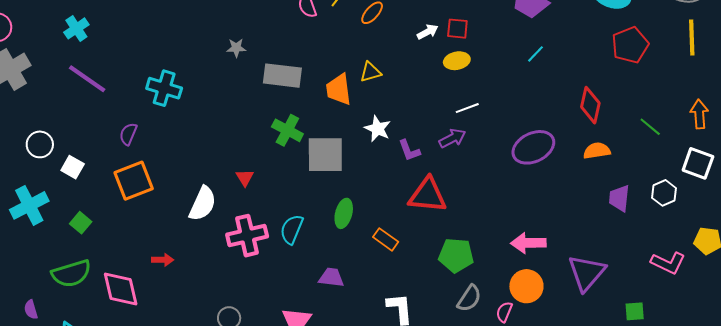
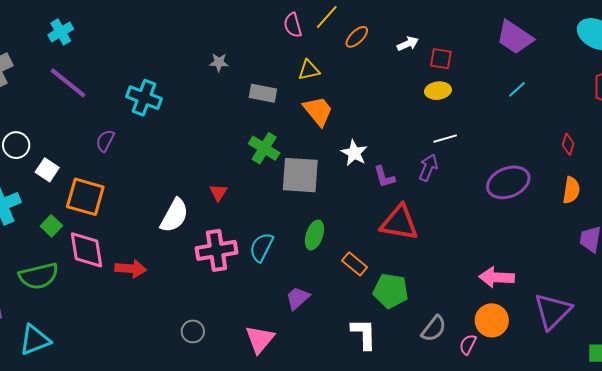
white arrow: (428, 32) -> (408, 44), moved
yellow triangle: (370, 72) -> (309, 70), moved
gray rectangle: (282, 76) -> (263, 93), size x0.7
orange trapezoid: (339, 89) -> (318, 111), turned 144
red diamond: (590, 105) -> (568, 144), size x0.6
purple arrow: (452, 138) -> (428, 168), turned -44
orange semicircle: (597, 151) -> (571, 190), turned 104
orange square: (134, 181) -> (85, 197), moved, turned 33
green pentagon: (456, 255) -> (391, 291), moved
red arrow: (163, 260) -> (131, 269), size x1.4
purple trapezoid: (331, 277) -> (298, 298), turned -52
pink diamond: (121, 289) -> (87, 250), moved

